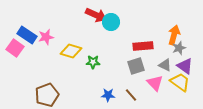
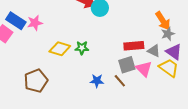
orange arrow: (174, 35) -> (163, 21), turned 132
red rectangle: (143, 46) -> (134, 46), moved
yellow diamond: (71, 51) -> (60, 49), moved
gray square: (136, 66) -> (127, 65), moved

